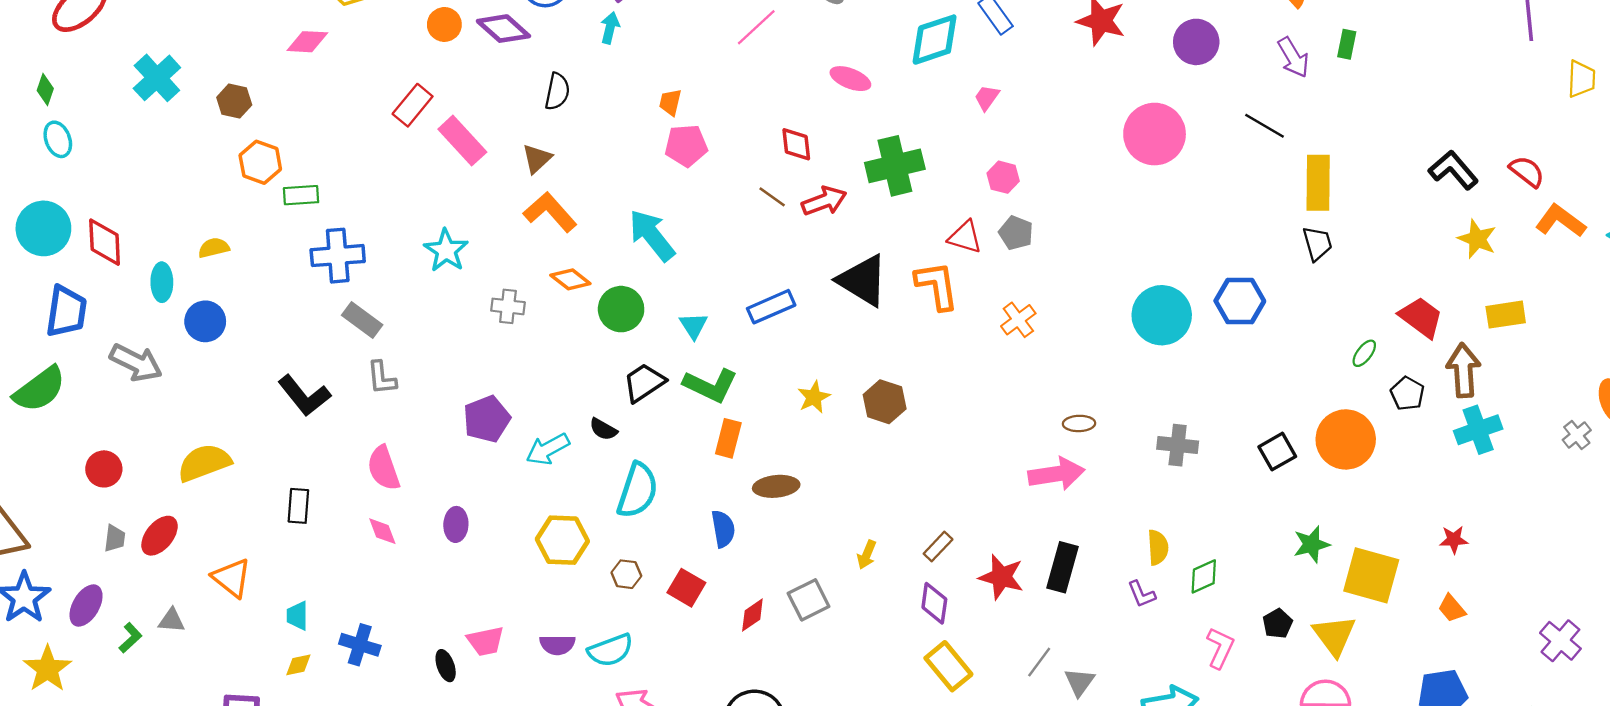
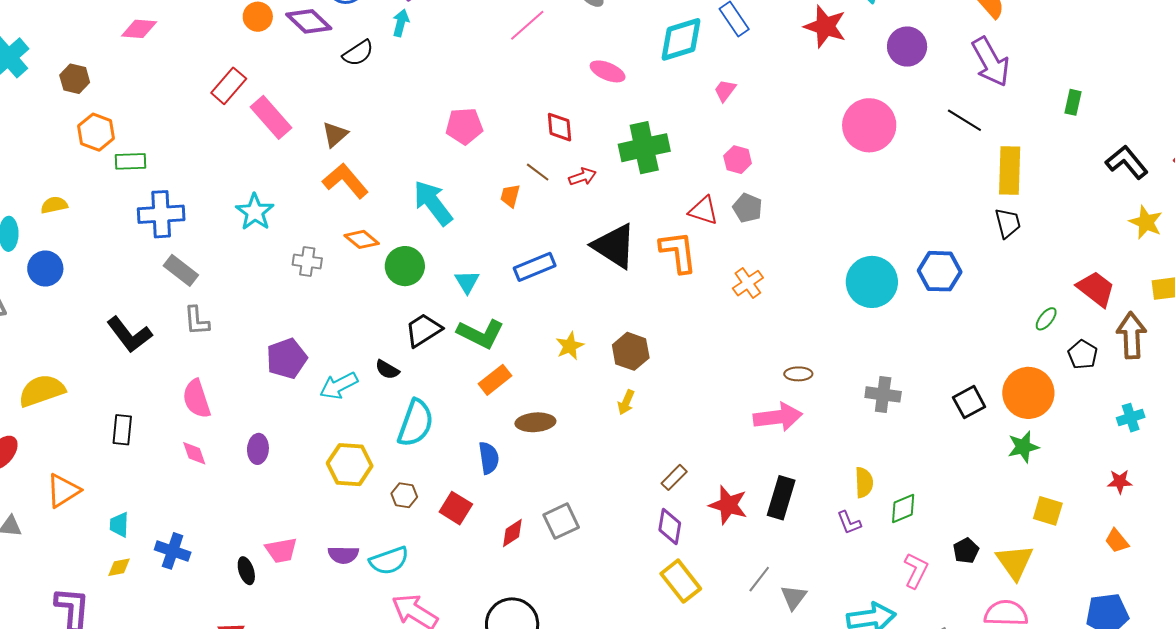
green rectangle: (1347, 44) -> (1073, 102), moved
purple arrow: (1293, 57) -> (991, 62), size x1.4
black semicircle: (557, 91) -> (358, 53), moved, turned 44
orange trapezoid: (670, 102) -> (510, 196), moved
red arrow: (824, 201) -> (582, 177), size x0.7
cyan cross: (1478, 430) -> (1131, 418), moved, size x0.7
orange rectangle: (728, 438) -> (495, 380), turned 36
green star: (1311, 544) -> (1023, 447), moved
yellow arrow: (867, 555) -> (626, 402), moved
yellow square: (1371, 575) -> (1048, 511), size x0.6
orange triangle: (232, 578) -> (63, 491), turned 48

